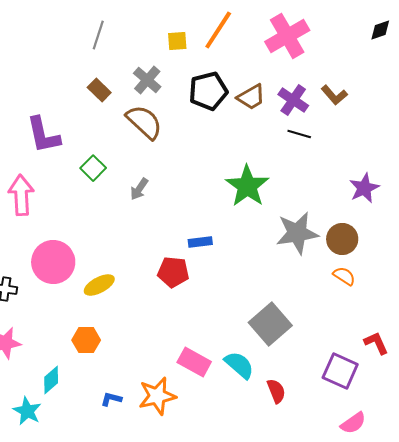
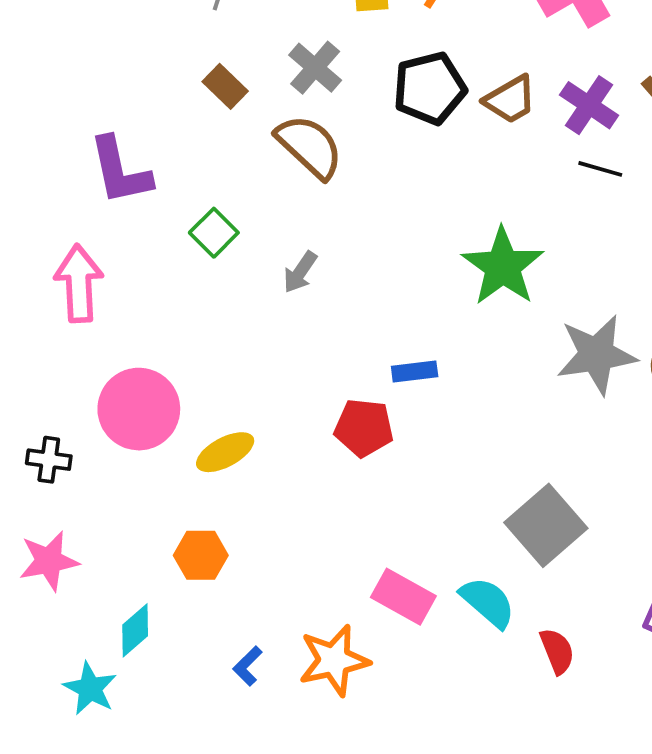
blue L-shape: (111, 399) -> (248, 666), turned -60

